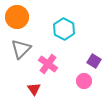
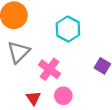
pink circle: (84, 81) -> (63, 96), moved

